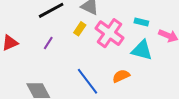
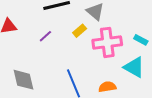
pink cross: (110, 33) -> (107, 42), turned 32

